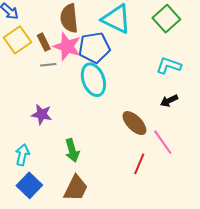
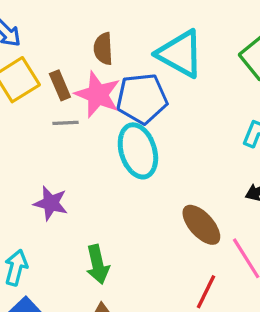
brown semicircle: (69, 18) -> (103, 49), size x0.7

